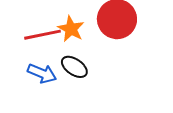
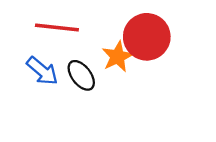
orange star: (71, 29) -> (118, 57), moved

